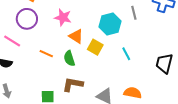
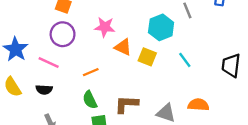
orange line: (46, 54) -> (91, 72), turned -40
green semicircle: (69, 58) -> (90, 100), moved

